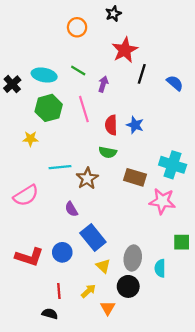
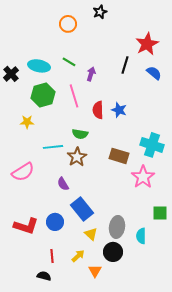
red star: (125, 50) -> (147, 44), moved
green semicircle: (108, 152) -> (80, 134), moved
pink star: (162, 201) -> (143, 177), turned 30

